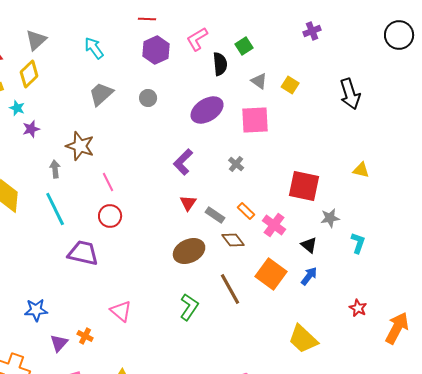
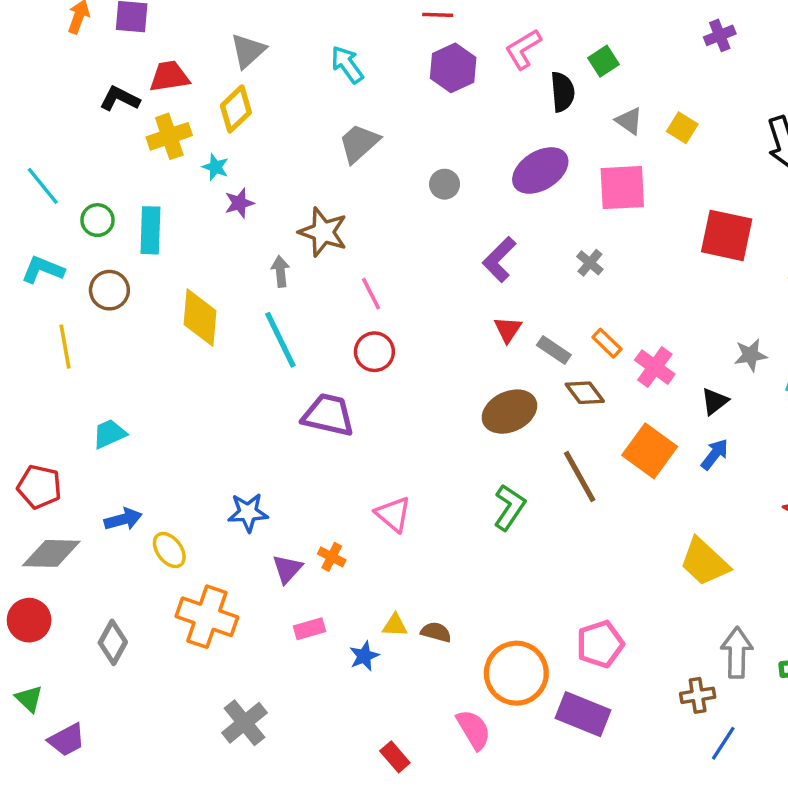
gray circle: (148, 98) -> (445, 184), moved
red square: (304, 186) -> (727, 235), moved
black triangle: (309, 245) -> (715, 401), turned 42

